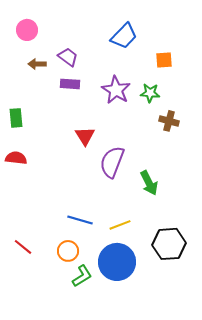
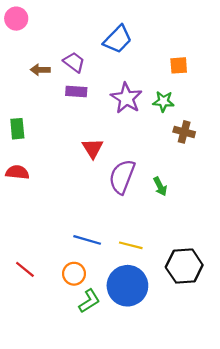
pink circle: (27, 30) -> (16, 19), moved
blue trapezoid: (124, 36) -> (118, 39), moved
green arrow: (149, 183) -> (160, 186), moved, size x0.7
yellow line: (120, 225) -> (131, 245), turned 35

